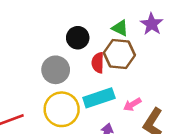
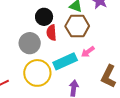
red semicircle: (98, 63) -> (51, 33), moved
pink arrow: (132, 104) -> (88, 52), moved

